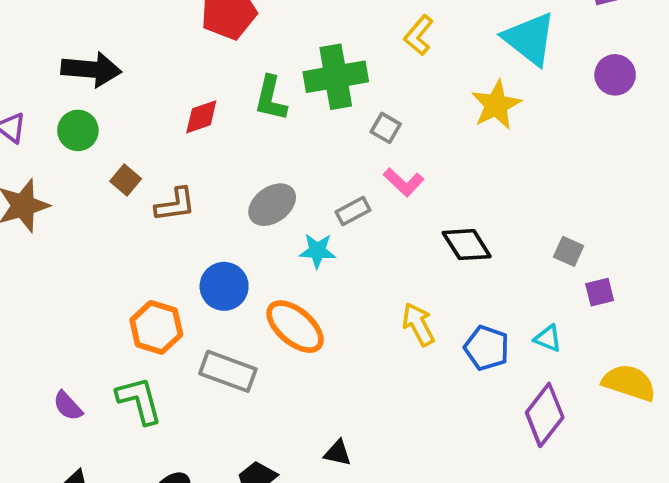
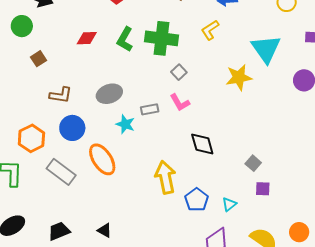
brown L-shape: (175, 205) -> (61, 95), moved
yellow arrow: (418, 324) -> (165, 177), size x1.4
cyan triangle: (548, 338) -> (229, 204), turned 42

